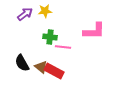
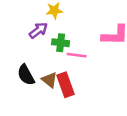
purple arrow: (25, 14) -> (38, 30), moved
red rectangle: (54, 71) -> (66, 85), turned 42

